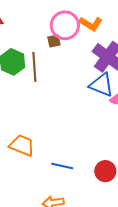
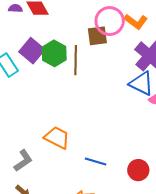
brown square: (54, 41) -> (97, 36), size x1.5

